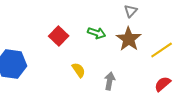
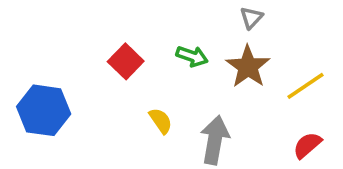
gray arrow: (110, 81) -> (215, 140), size x1.5

